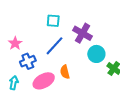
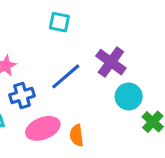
cyan square: (53, 21) -> (59, 22), moved
orange semicircle: (65, 72) -> (77, 135), moved

